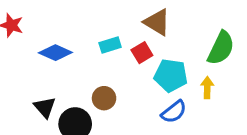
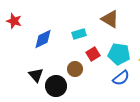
blue diamond: (55, 53) -> (43, 39), turned -50
red square: (142, 53) -> (93, 54), moved

